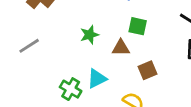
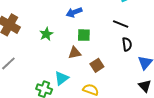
green star: (90, 35) -> (46, 34), moved

